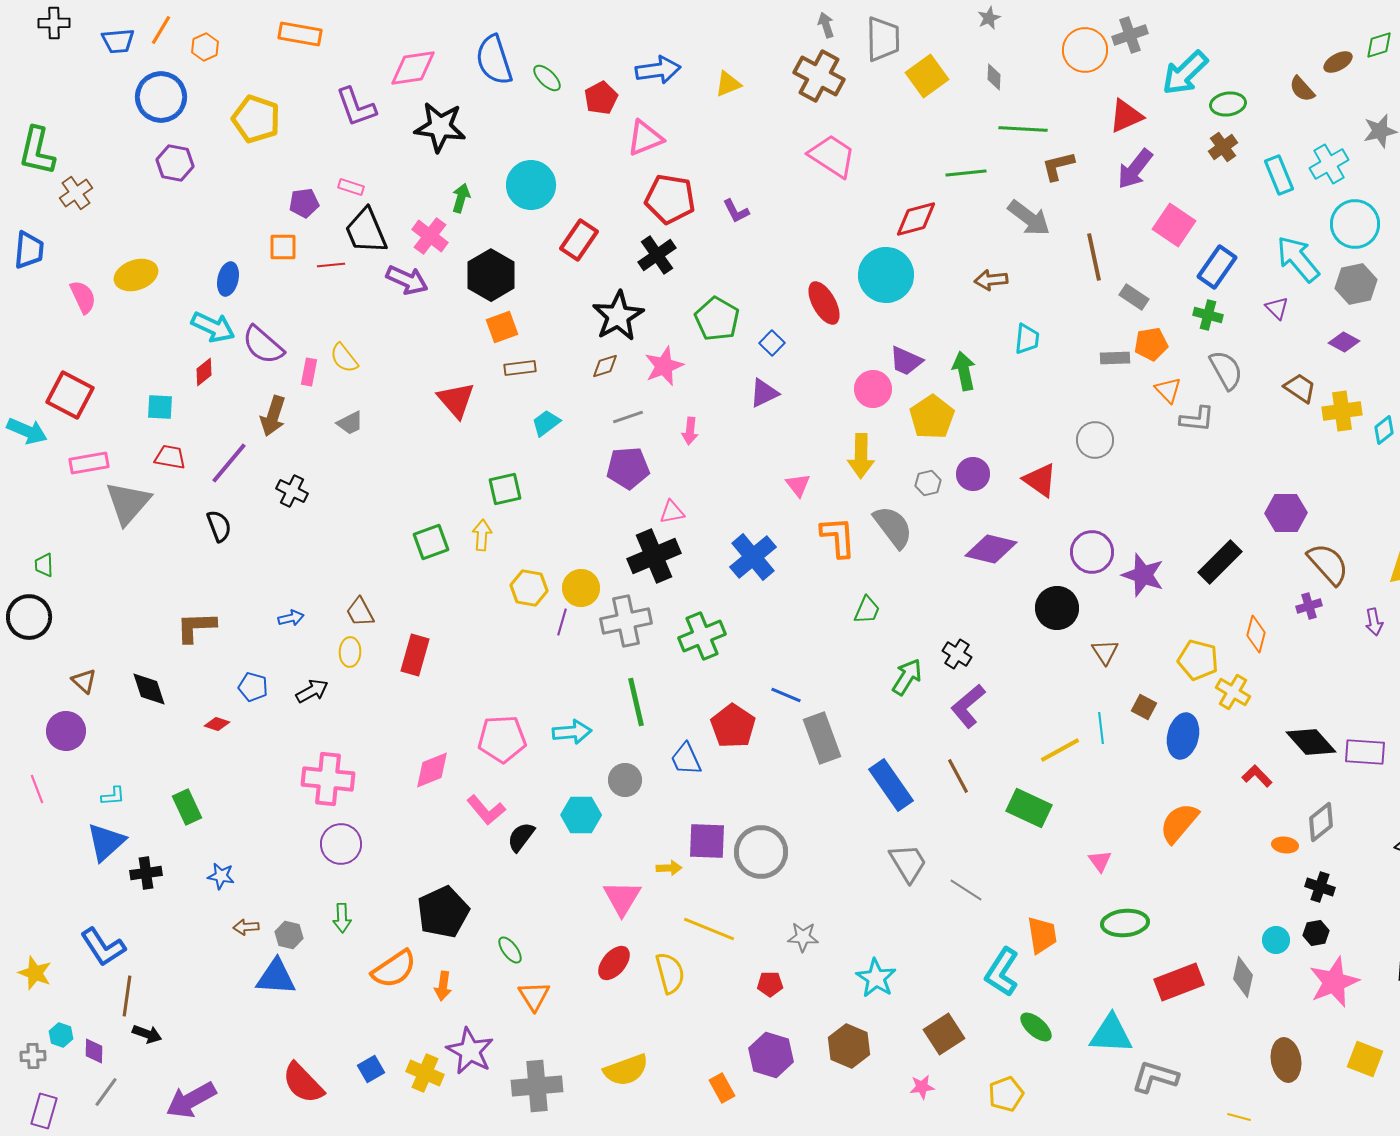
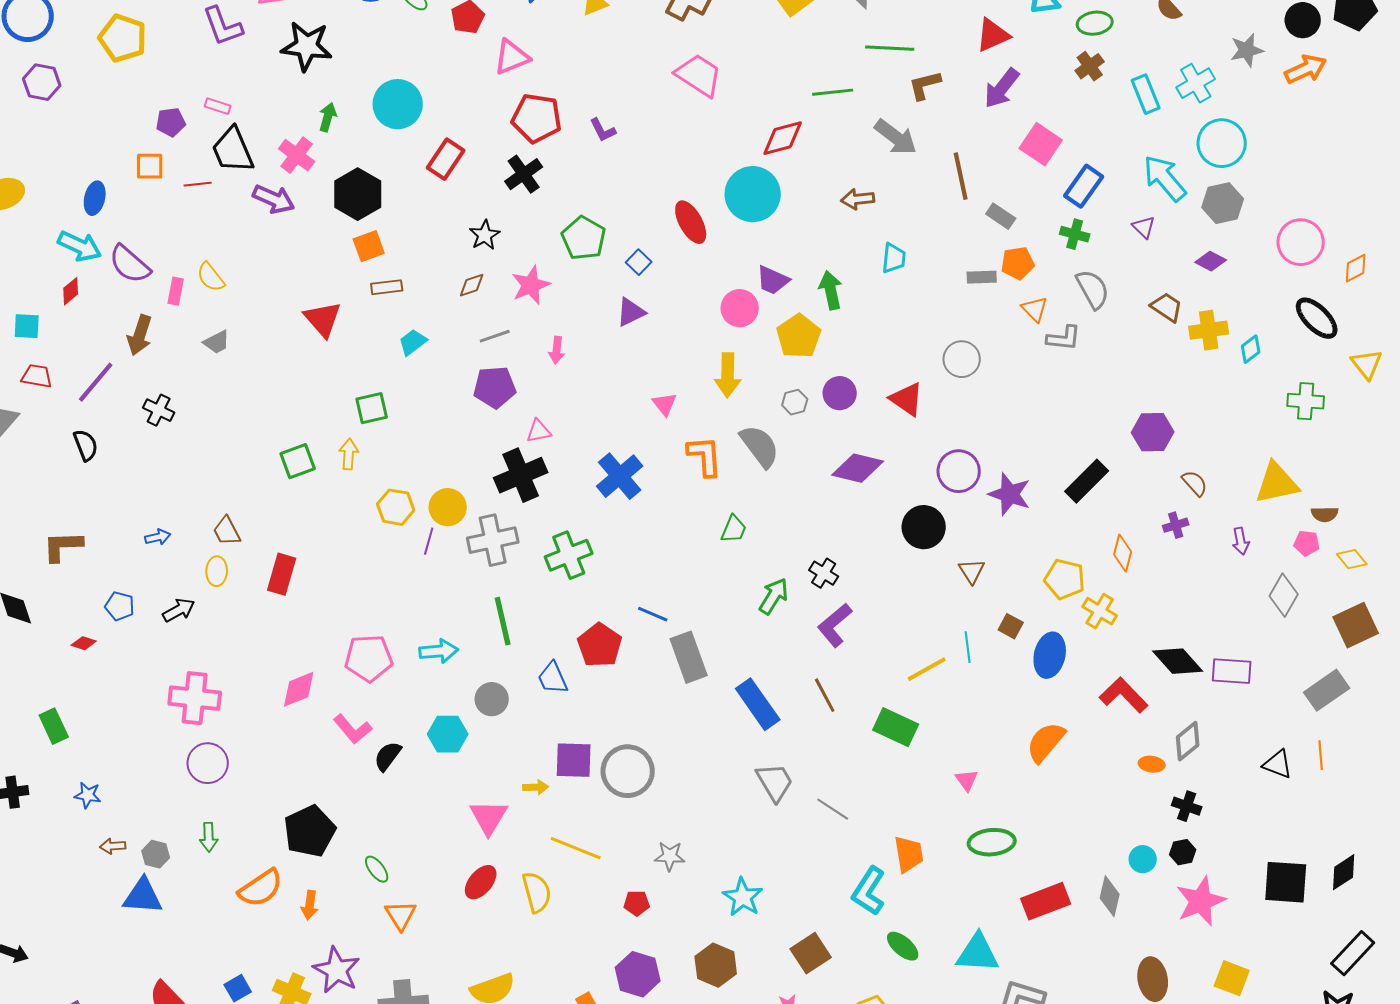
black star: (618, 316) -> (485, 235), size x0.6
brown semicircle: (1328, 564) -> (1195, 483), size x0.6
red L-shape: (1257, 776) -> (1124, 695), size x1.6

